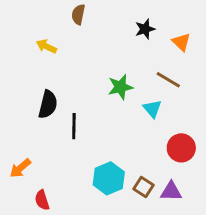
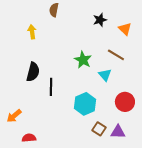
yellow arrow: (46, 46) -> (32, 32), turned 56
green star: (120, 87) -> (83, 60), turned -30
cyan hexagon: (109, 178) -> (85, 104), moved
red semicircle: (42, 200) -> (29, 138), turned 104

